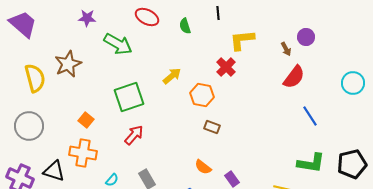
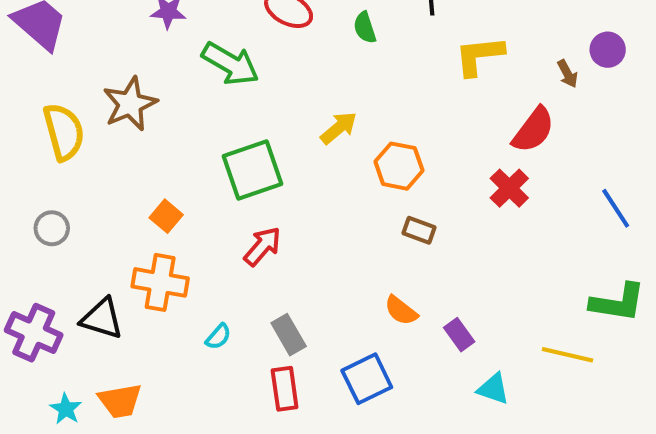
red cross: (226, 67) -> (509, 188), moved
red semicircle: (294, 77) -> (533, 130), moved
gray circle: (29, 126) -> (52, 228), size x0.6

